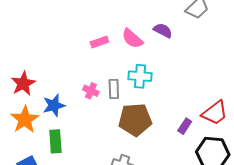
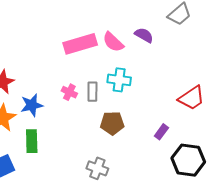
pink rectangle: (99, 42) -> (80, 44), size x1.8
red trapezoid: (215, 113) -> (192, 98), moved
brown pentagon: (135, 120) -> (112, 123), size x0.7

